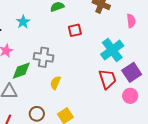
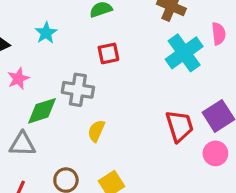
red square: (75, 30) -> (108, 53), moved
cyan cross: (112, 50) -> (184, 53), moved

